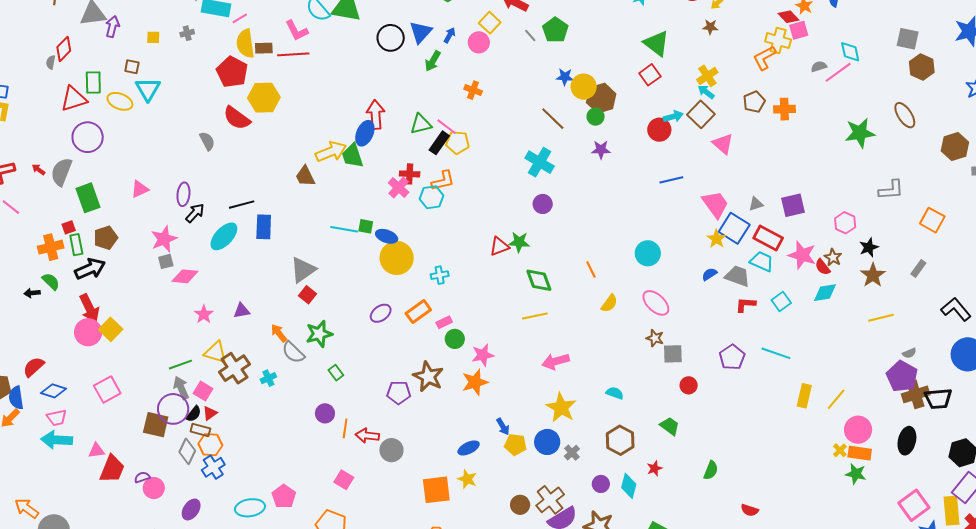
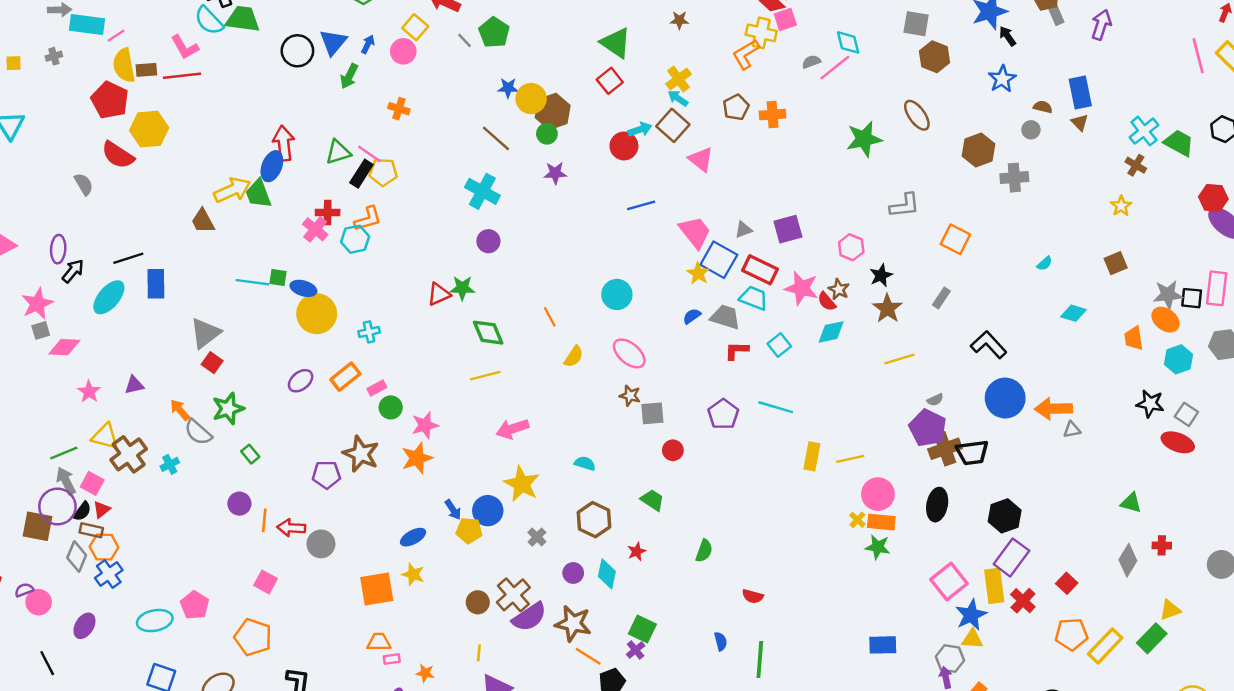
yellow line: (836, 399) -> (850, 459), turned 40
blue circle: (547, 442) -> (488, 511), moved

